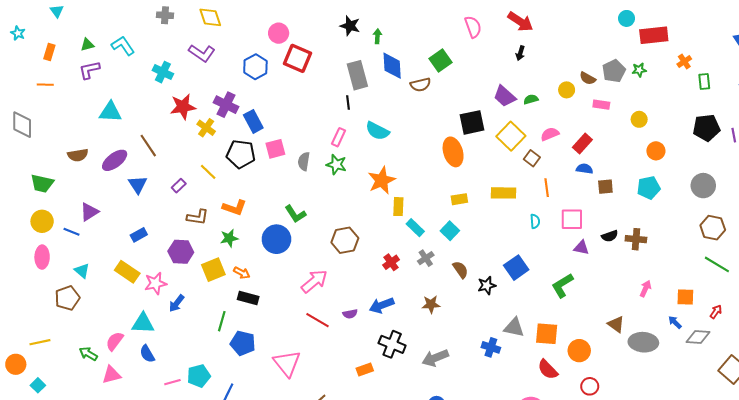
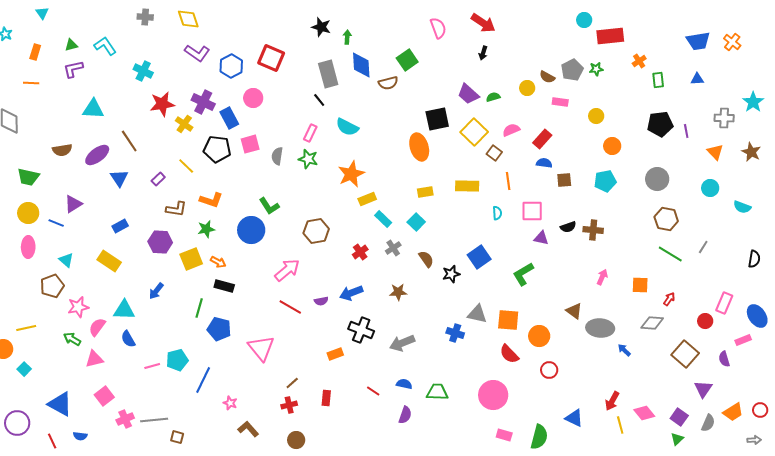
pink circle: (279, 33) -> (253, 98), moved
purple L-shape: (202, 53) -> (197, 53), moved
black line: (348, 103) -> (319, 100), turned -32
yellow rectangle: (398, 207) -> (367, 199), turned 66
pink star: (156, 283) -> (78, 307), moved
blue arrow: (675, 322) -> (624, 350), moved

